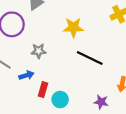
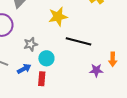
cyan circle: (60, 100) -> (46, 58), moved
purple star: (101, 102) -> (96, 70), moved

